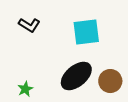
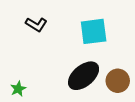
green star: (25, 89) -> (18, 89), moved

